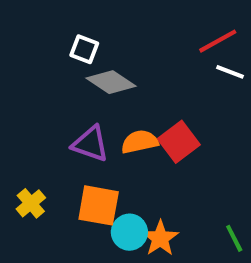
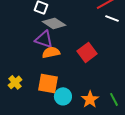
orange semicircle: (140, 142) -> (51, 52), moved
purple triangle: (90, 144) -> (44, 39), moved
orange star: (160, 238) -> (90, 99), moved

